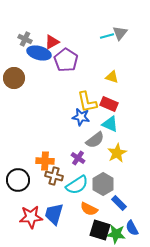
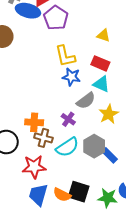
yellow L-shape: (87, 102) -> (65, 56), moved
blue rectangle: (119, 203) -> (110, 155), moved
orange semicircle: (89, 209) -> (62, 195), moved
blue trapezoid: (54, 214) -> (38, 195), moved
red star: (31, 217) -> (34, 167), moved
black square: (100, 230) -> (79, 192), moved

